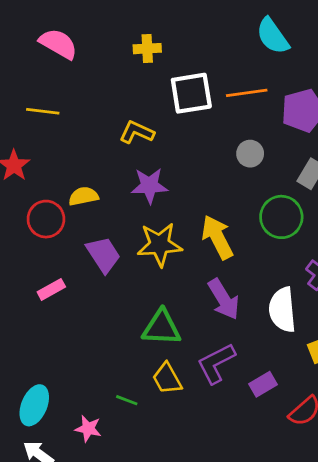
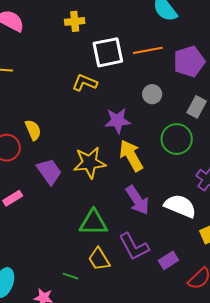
yellow L-shape: (137, 132) -> (85, 83), moved
purple star: (149, 186) -> (118, 121), moved
yellow semicircle: (83, 196) -> (33, 130), turned 80
white semicircle: (282, 310) -> (180, 206), turned 120
purple L-shape: (216, 363) -> (134, 247), turned -88

